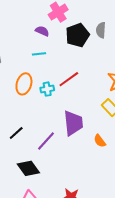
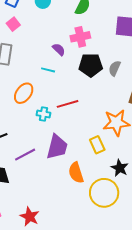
cyan cross: (47, 89) -> (43, 114), moved
orange semicircle: (100, 141) -> (76, 173), size x1.5

